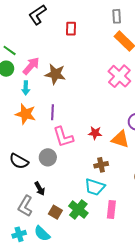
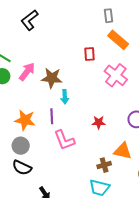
red rectangle: (71, 29) -> (89, 54), moved
cyan arrow: (26, 88) -> (65, 97), moved
red star: (95, 133) -> (99, 122), moved
orange triangle: (120, 139) -> (123, 151), moved
gray circle: (48, 157) -> (21, 146), moved

